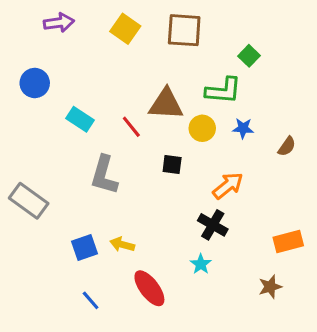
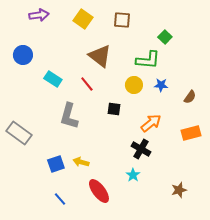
brown square: (184, 30) -> (122, 20), size x0.7
brown triangle: (166, 104) -> (100, 56), moved, turned 35
orange rectangle: (288, 241) -> (191, 133), moved

